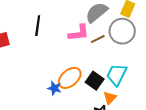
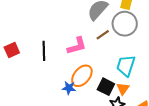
black line: (38, 26) -> (44, 51), moved
pink L-shape: (79, 33) -> (77, 46), moved
black square: (95, 81) -> (106, 87), moved

